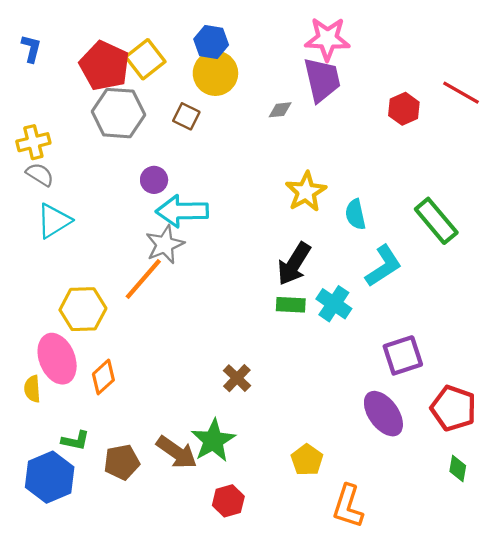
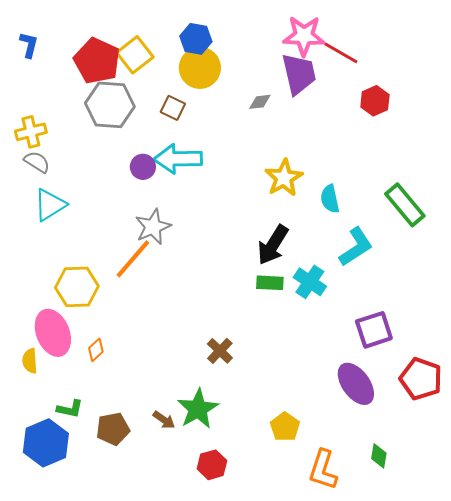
red line: (461, 93) -> (341, 53), moved
cyan arrow: (182, 211) -> (178, 159), moved
orange diamond: (103, 377) -> (96, 350), size x0.7
brown arrow: (177, 452) -> (164, 420), size x0.6
green diamond: (458, 469) -> (379, 456), moved

